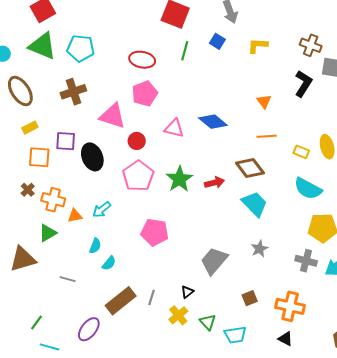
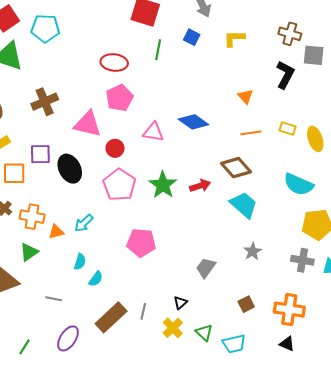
cyan pentagon: (81, 48) -> (45, 28), moved
yellow rectangle: (301, 152) -> (288, 128), moved
gray trapezoid: (214, 261) -> (206, 268), size x0.7
purple ellipse: (89, 329) -> (68, 338), moved

